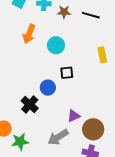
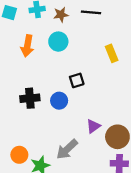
cyan circle: (56, 45) -> (58, 42), moved
black cross: (30, 105) -> (30, 98), moved, turned -36
gray arrow: (58, 137) -> (67, 149), moved

